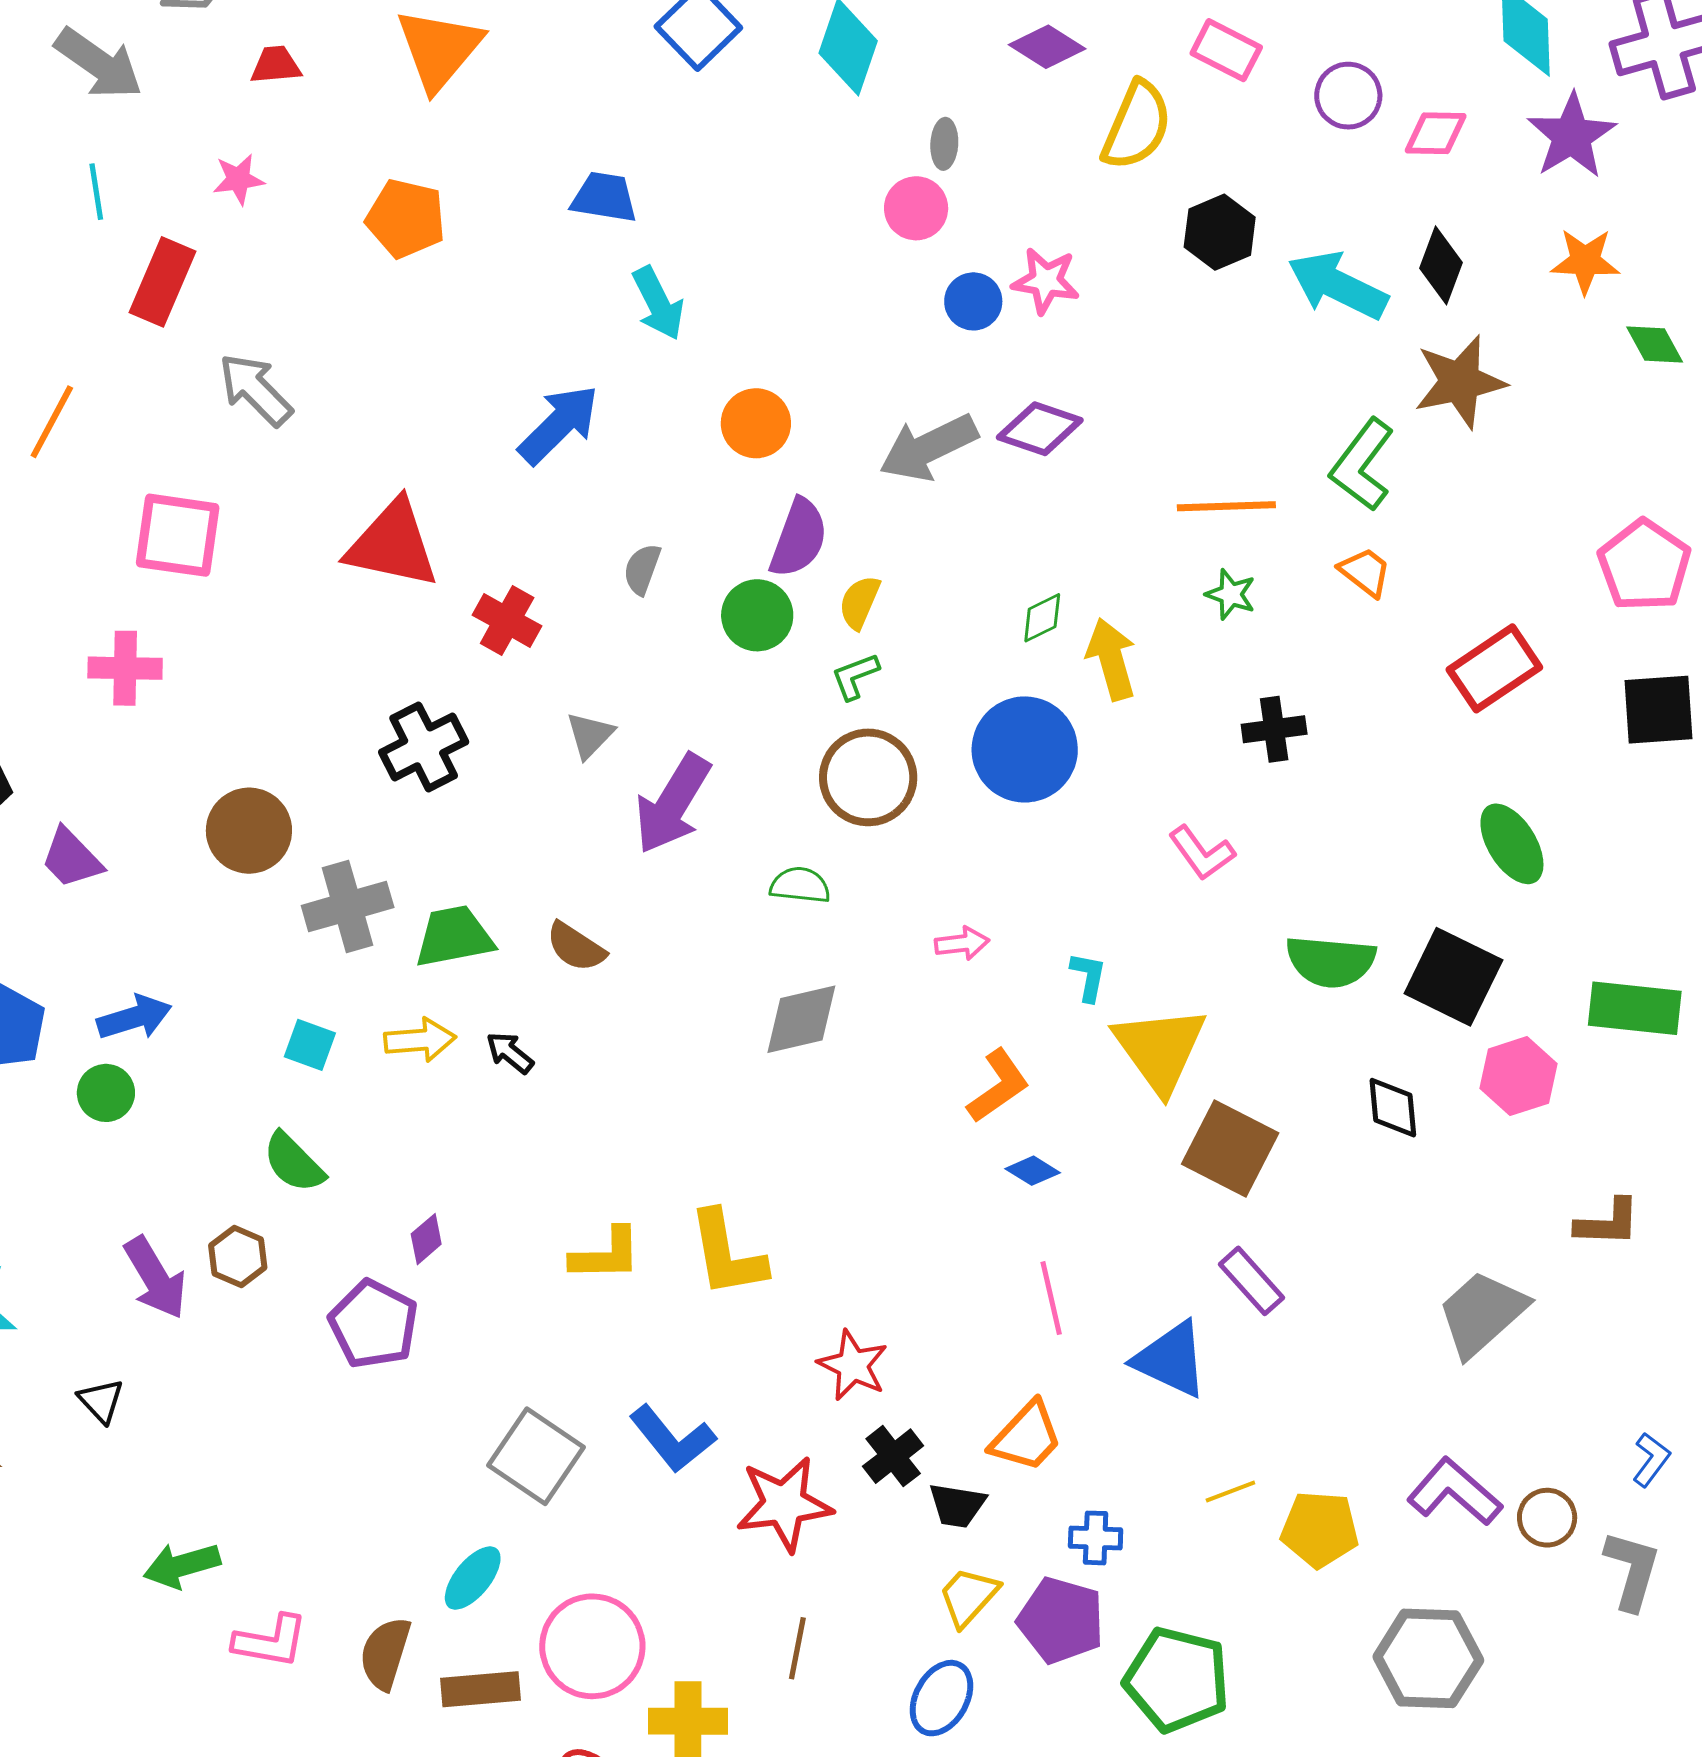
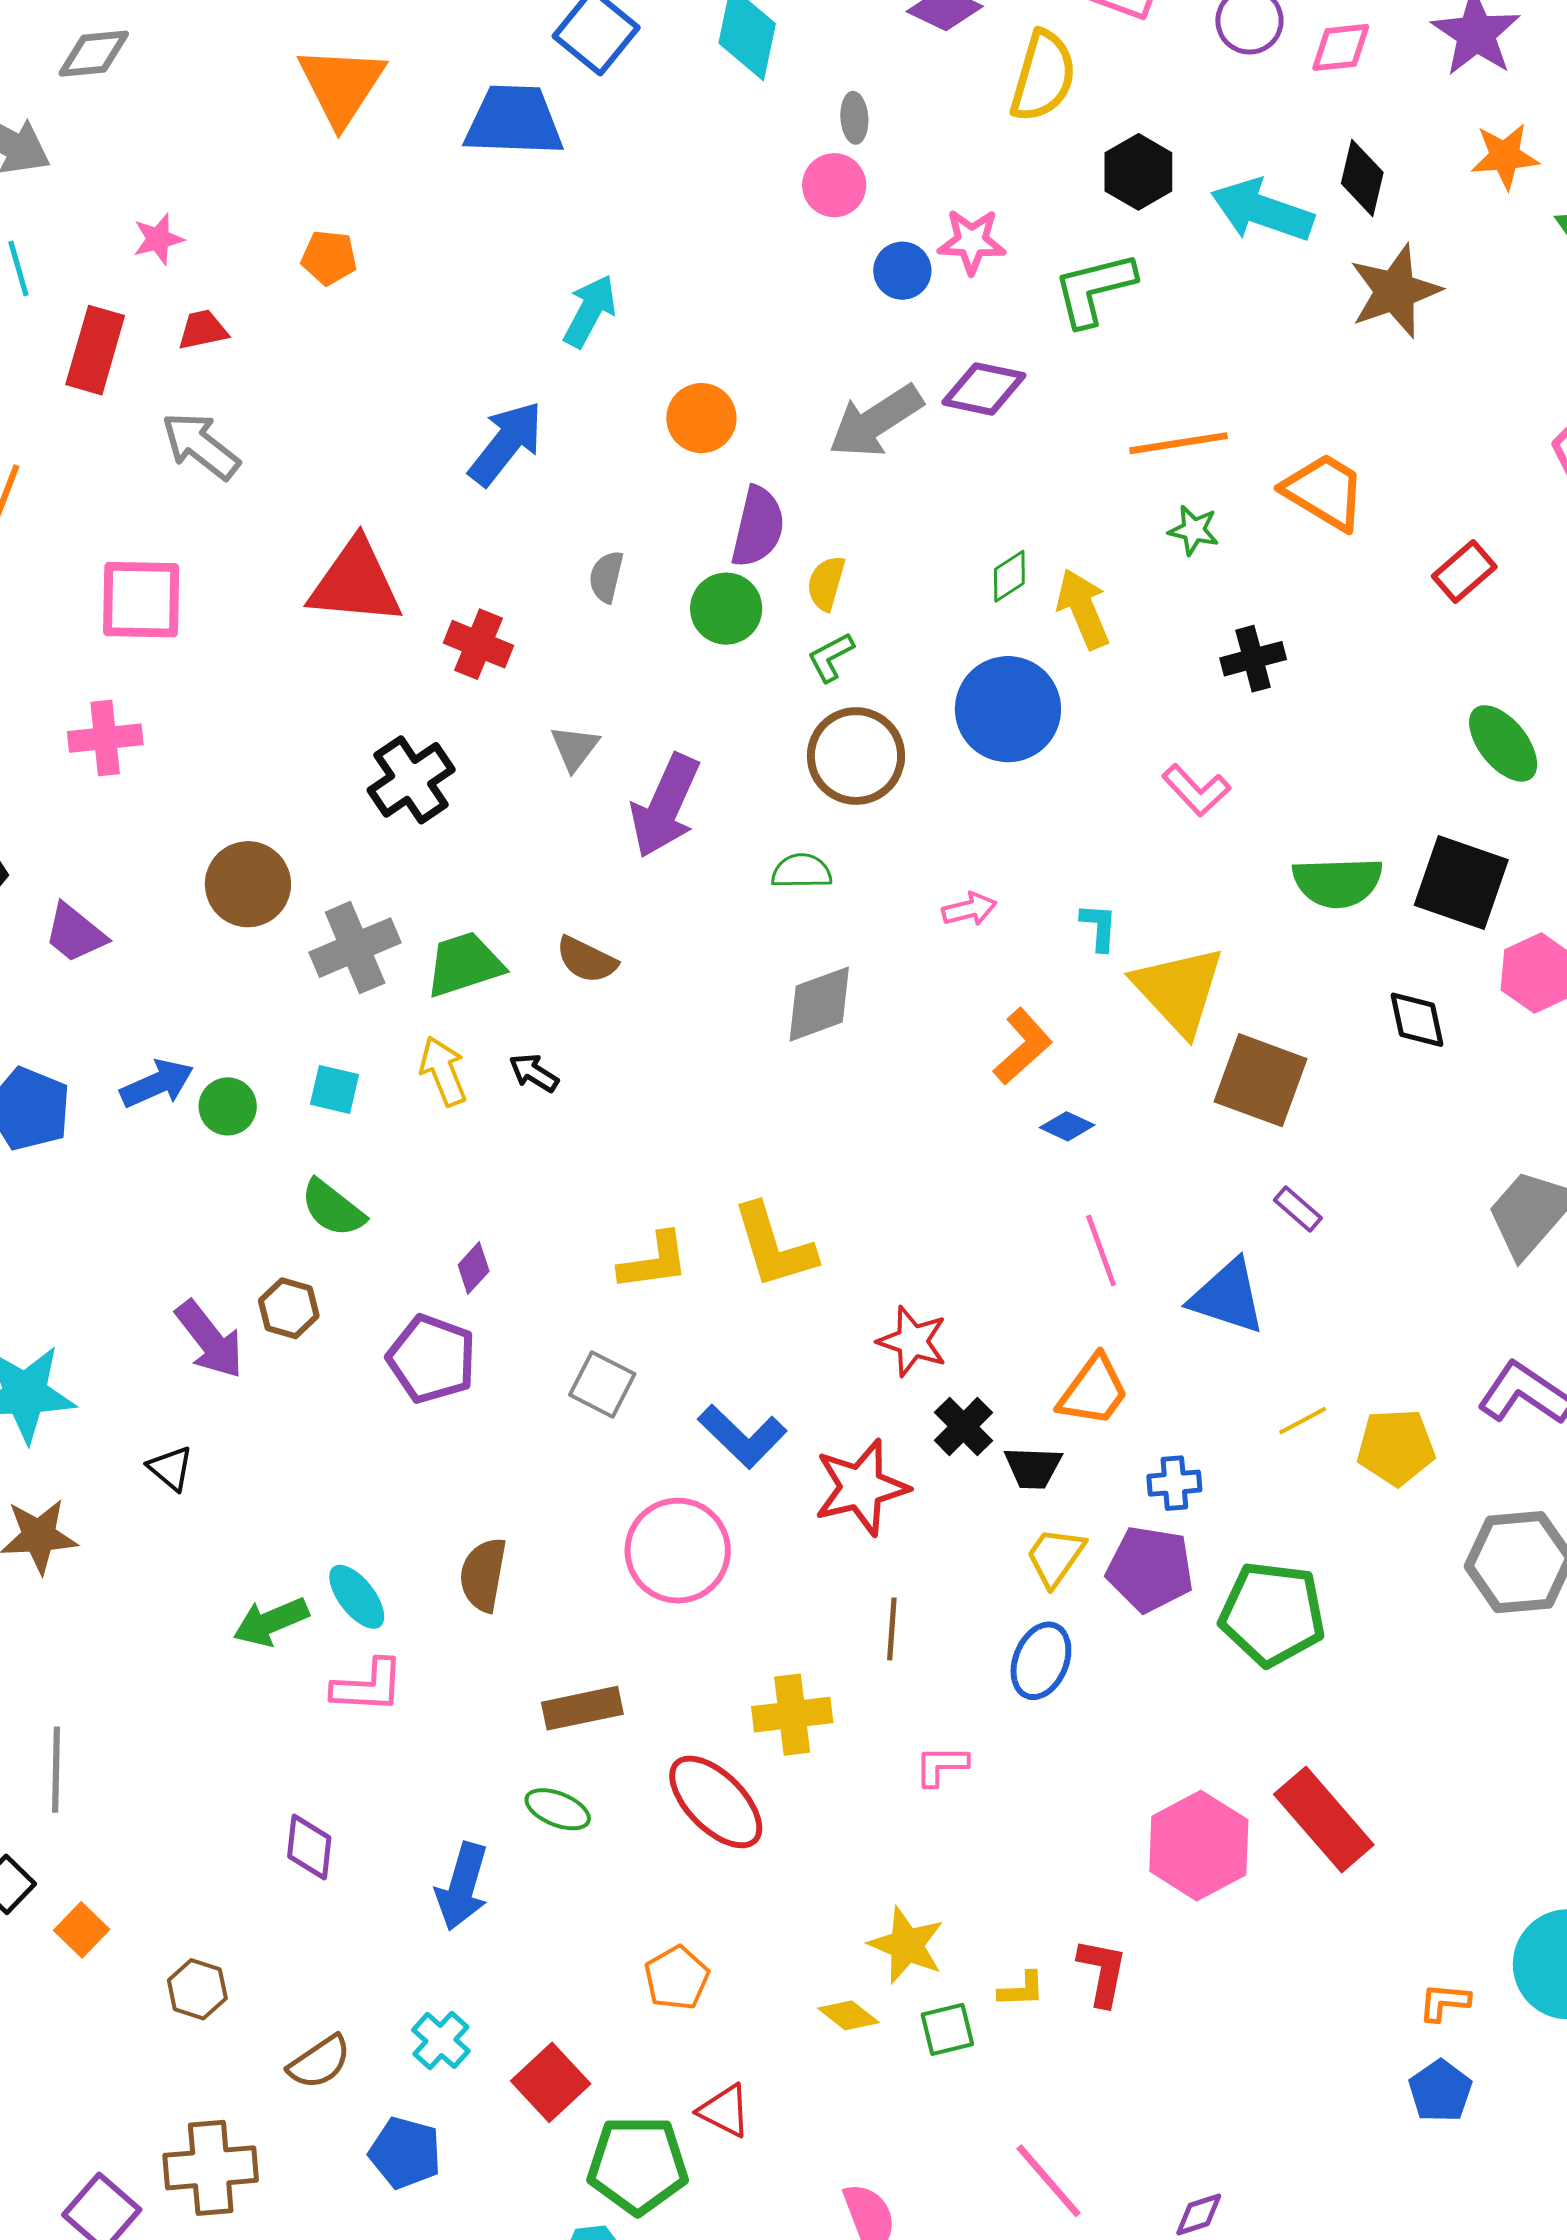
red trapezoid: (276, 65) -> (203, 330), moved
blue trapezoid: (604, 197) -> (514, 121), moved, size x1.5
orange pentagon: (406, 219) -> (329, 258), size x0.7
cyan arrow: (658, 303) -> (590, 311), turned -118
green L-shape: (1362, 465) -> (1094, 289), moved, turned 46
orange trapezoid: (1365, 572) -> (1324, 491), size x1.6
red rectangle: (1494, 668) -> (1464, 572), size x0.7
yellow arrow: (420, 1040) -> (443, 1071), turned -100
green circle: (106, 1093) -> (228, 1106), moved
purple rectangle: (1252, 1281) -> (1298, 1209), size x0.7
gray square: (536, 1456) -> (602, 1384), moved, size x0.7
cyan ellipse: (473, 1578) -> (357, 1597), moved, turned -70
pink circle: (592, 1646) -> (678, 1551), moved
brown semicircle: (385, 1653) -> (483, 1575), moved

